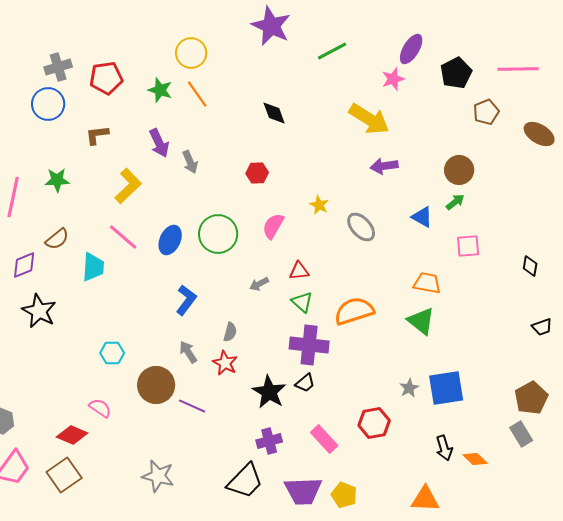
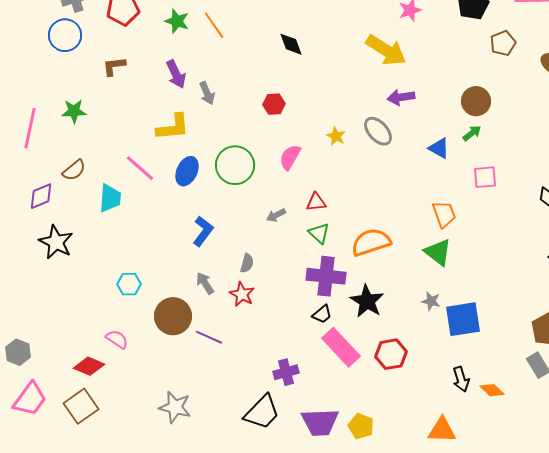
yellow L-shape: (128, 186) -> (173, 127), moved, turned 39
gray ellipse: (361, 227) -> (378, 131), moved
orange trapezoid: (427, 283) -> (444, 214), turned 60
gray star: (409, 388) -> (431, 301), moved, turned -30
black star: (269, 392) -> (367, 301), moved
pink rectangle: (324, 439) -> (341, 347), moved, size x1.4

